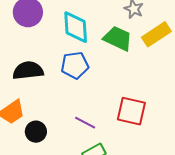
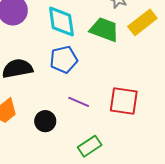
purple line: (85, 123) -> (79, 102), moved
black circle: (36, 132) -> (45, 121), moved

